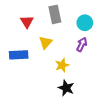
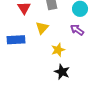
purple arrow: (82, 44) -> (77, 30), turned -80

